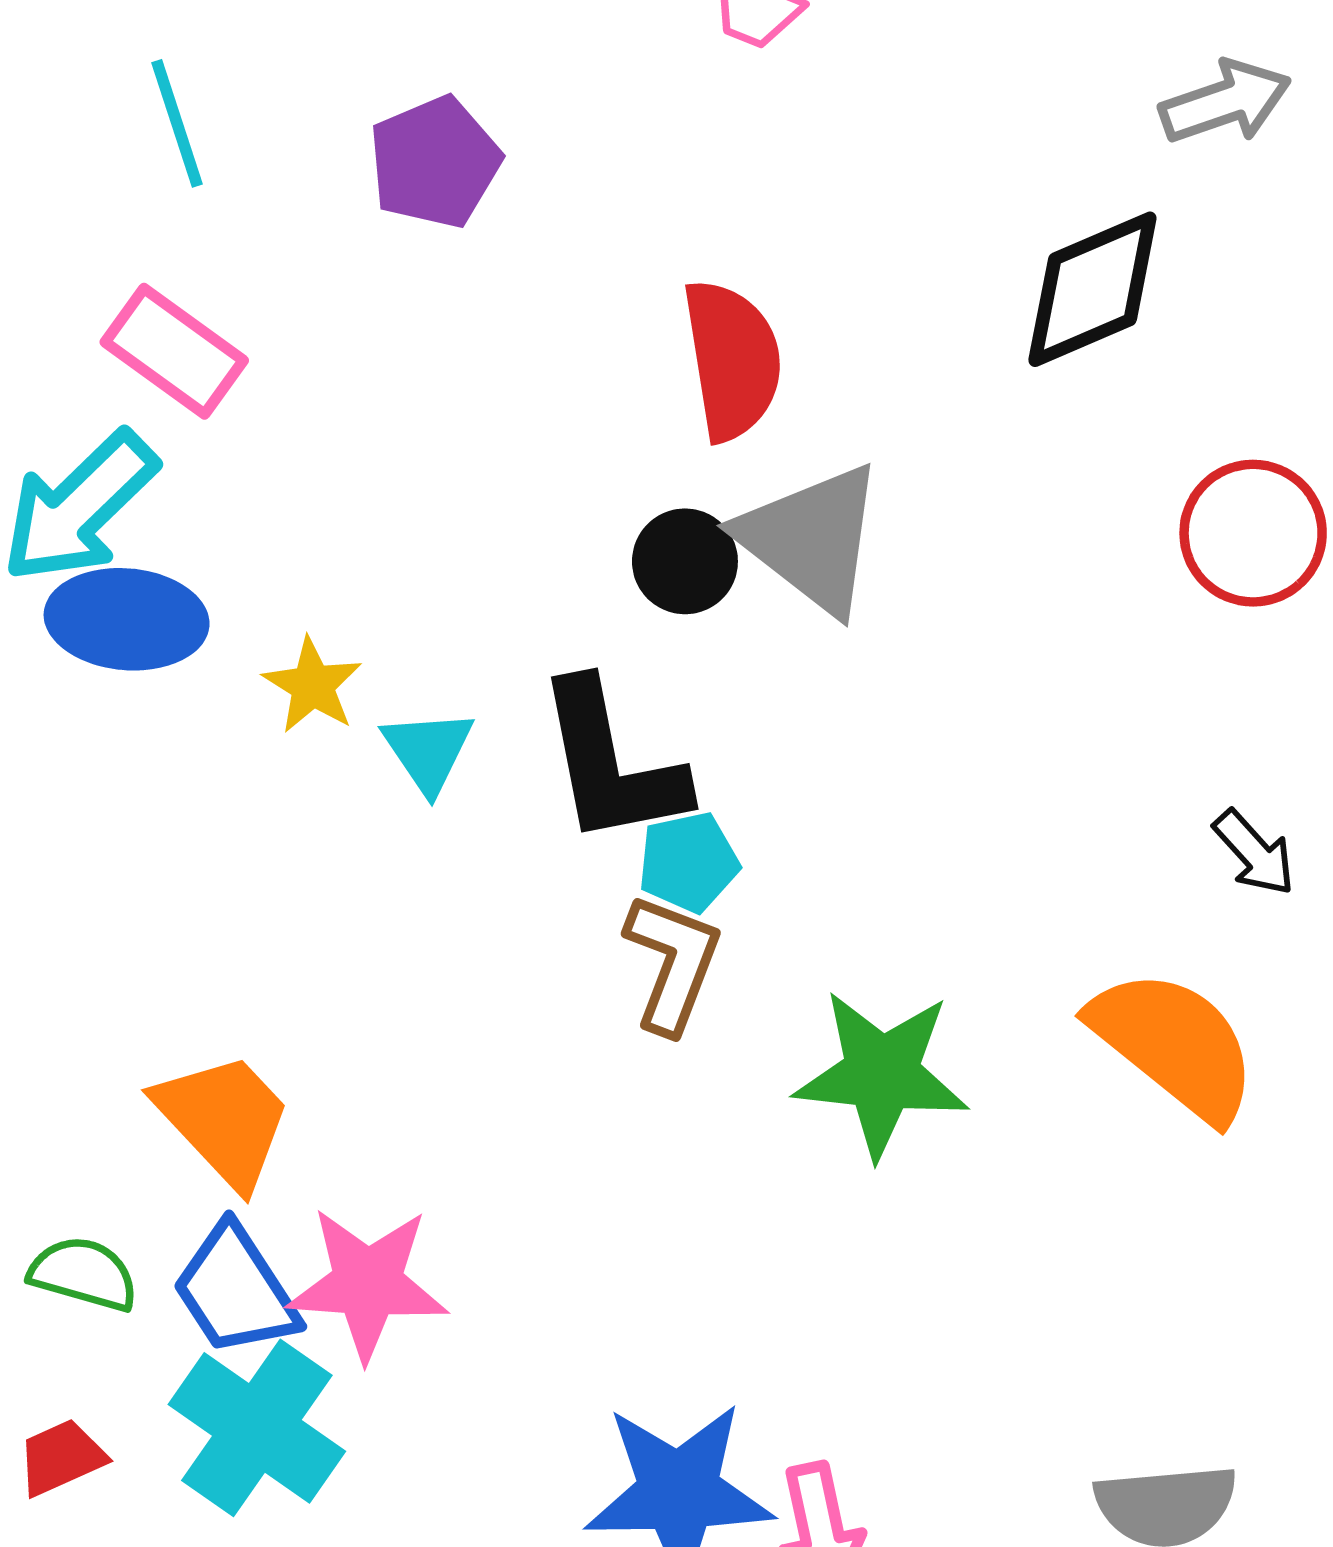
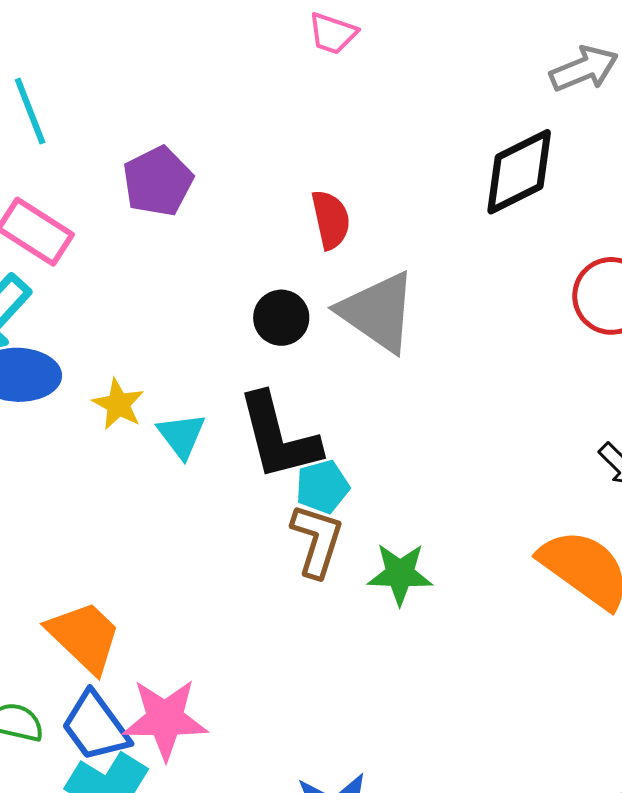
purple pentagon: (435, 162) -> (158, 181), moved
red semicircle: (732, 360) -> (331, 220), size x0.7
black circle: (685, 561) -> (281, 318), moved
green star: (882, 1074) -> (400, 574), moved, size x0.7

